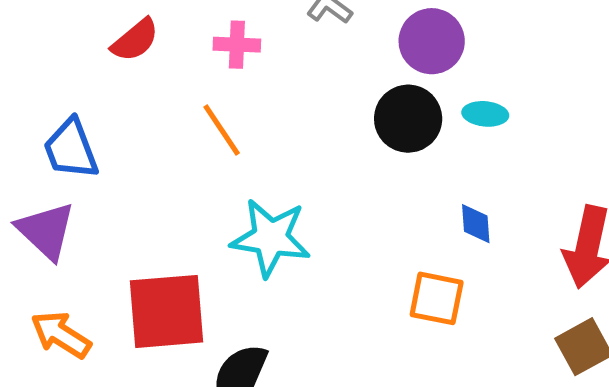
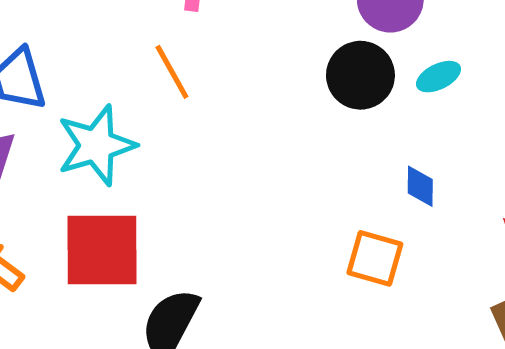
cyan ellipse: (485, 114) -> (439, 77), turned -36
cyan star: (271, 238) -> (96, 145), moved, turned -30

